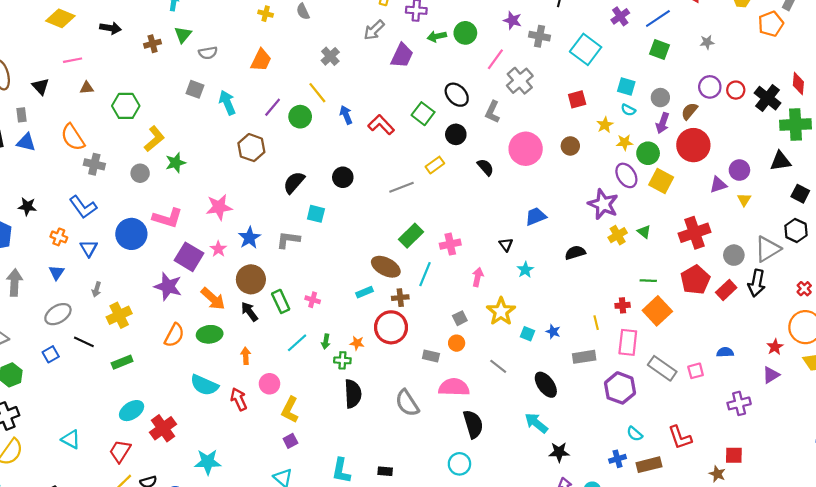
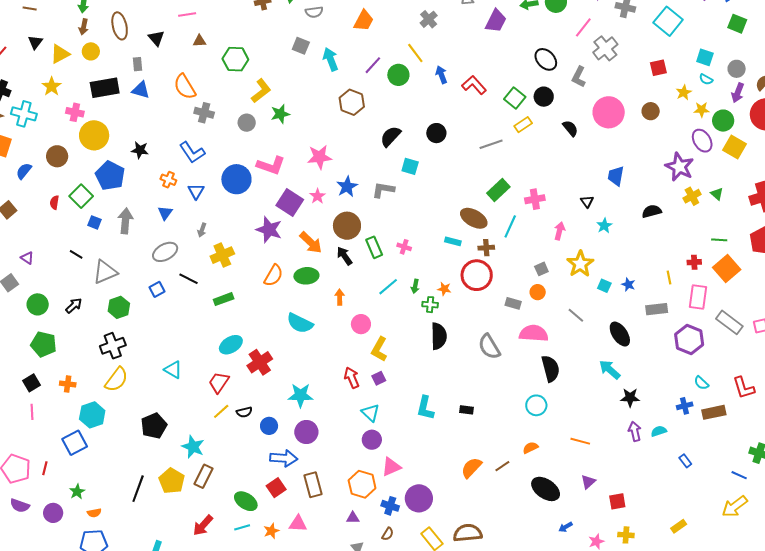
green square: (423, 114) -> (515, 98), moved
blue trapezoid: (536, 216) -> (616, 176), turned -60
cyan rectangle: (364, 292) -> (453, 241), turned 35
red arrow: (239, 399) -> (352, 378), moved

